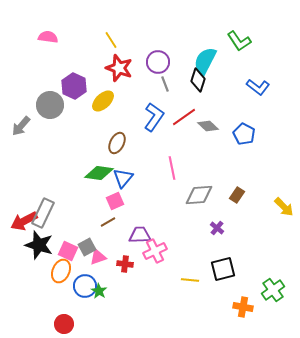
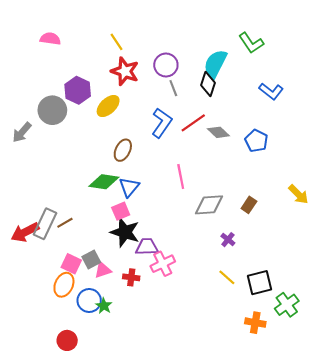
yellow arrow: (284, 207) -> (298, 194), moved
brown line: (108, 222) -> (65, 223), moved
black star: (39, 245) -> (125, 232), moved
black square: (223, 269) -> (259, 283), moved
yellow line: (190, 280) -> (227, 277), moved, turned 36

